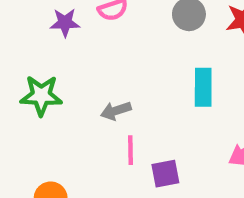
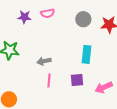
purple square: (165, 174) -> (77, 80), moved

